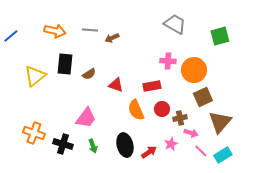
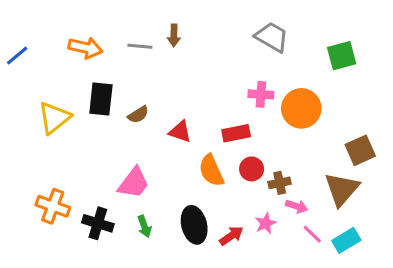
brown arrow: (112, 38) -> (174, 35), moved, turned -64
brown square: (203, 97) -> (360, 150), moved

